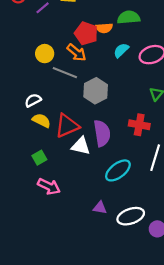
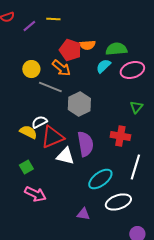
green semicircle: (129, 17) -> (116, 49), moved
white semicircle: (33, 100) -> (39, 122), moved
white ellipse: (131, 216) -> (118, 202), moved

